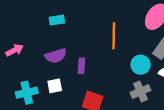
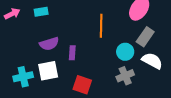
cyan rectangle: (57, 20) -> (41, 12), moved
pink arrow: (15, 50) -> (12, 14), moved
white square: (55, 86) -> (48, 71), size x1.5

